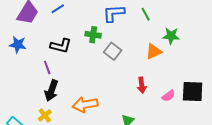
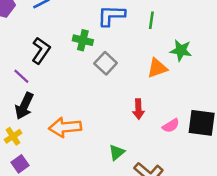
green line: (146, 14) -> (151, 20), turned 32
black L-shape: (61, 46) -> (41, 51), turned -75
purple line: (47, 67) -> (21, 76), turned -32

